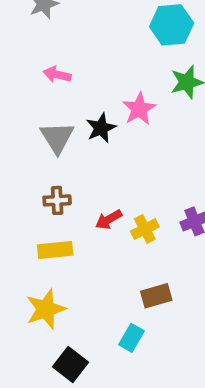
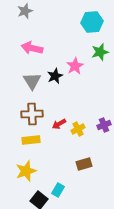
pink arrow: (57, 75) -> (32, 48), size x1.5
brown cross: (57, 200) -> (32, 114), size x1.5
cyan rectangle: (131, 338) -> (58, 190), moved

